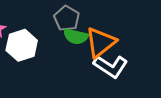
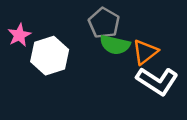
orange triangle: (101, 42) -> (145, 52), size x0.7

